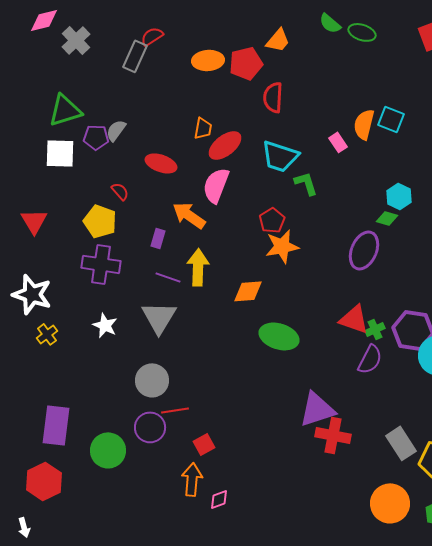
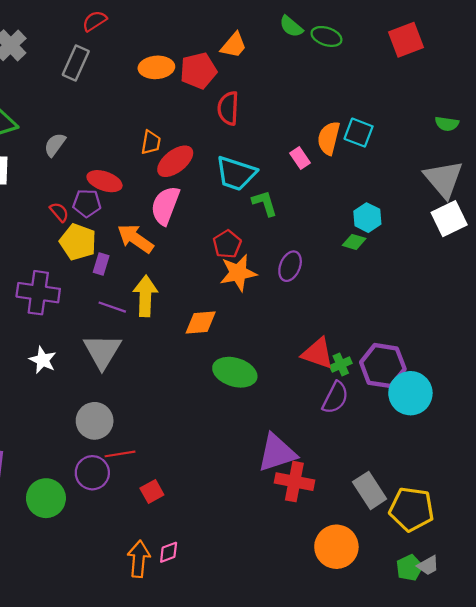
red semicircle: (152, 36) -> (95, 21), moved
purple pentagon: (96, 137) -> (87, 203), moved
yellow pentagon: (100, 221) -> (78, 242), moved
purple ellipse: (364, 250) -> (290, 266), moved, size x0.7
orange arrow: (192, 479) -> (139, 559), moved
orange circle: (390, 503) -> (336, 547), moved

